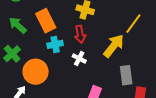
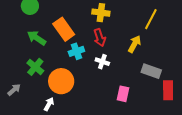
yellow arrow: (114, 46) -> (135, 44), size x0.7
gray rectangle: (126, 75) -> (151, 71), turned -54

